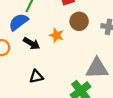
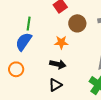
black arrow: (31, 43) -> (58, 64), moved

